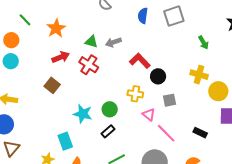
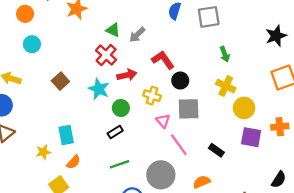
gray arrow: (113, 42) -> (137, 35), turned -35
green arrow: (203, 42) -> (225, 54), moved
red arrow: (61, 57) -> (127, 75), moved
cyan circle: (11, 61) -> (32, 44), moved
brown square: (52, 85) -> (60, 81), moved
gray square: (169, 100) -> (189, 109), size x1.5
cyan star: (83, 114) -> (99, 89), moved

